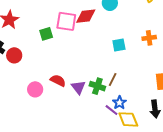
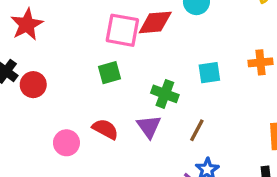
green square: (46, 34) -> (109, 73), moved
green cross: (97, 86) -> (165, 94), moved
purple triangle: (78, 87) -> (149, 127), moved

